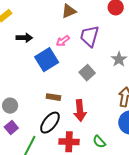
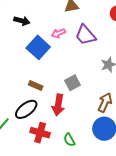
purple trapezoid: (89, 36) -> (85, 35), turned -70
blue square: (47, 60) -> (38, 47), turned -30
gray square: (87, 73) -> (72, 83), moved

